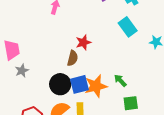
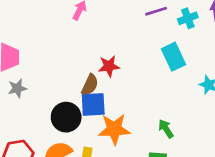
green arrow: (120, 80) -> (166, 129), moved
blue square: (79, 84) -> (93, 104), moved

